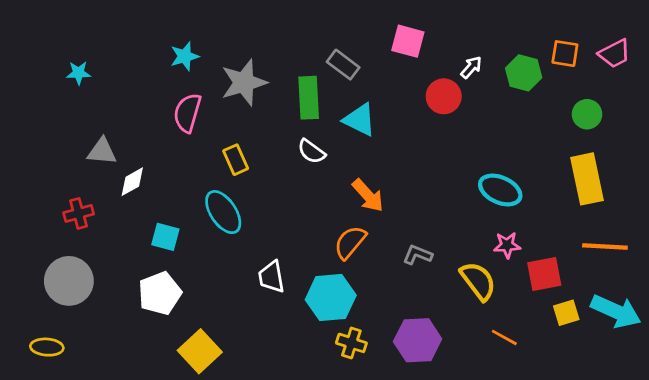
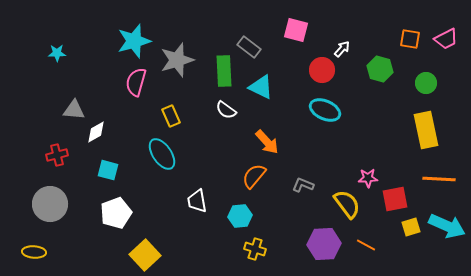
cyan star: (185, 56) -> (134, 41), size x1.6
green hexagon: (524, 73) -> (380, 69), moved
cyan ellipse: (500, 190) -> (325, 110), moved
cyan square: (165, 237) -> (108, 170), moved
cyan hexagon: (331, 297) -> (240, 216), size x0.7
purple hexagon: (418, 340) -> (324, 244), moved

